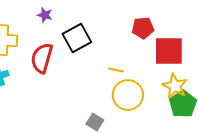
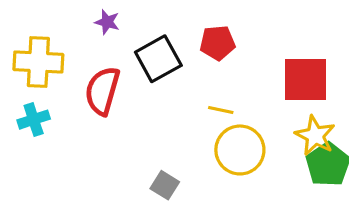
red pentagon: (143, 28) -> (218, 43), moved
gray square: (95, 122) -> (165, 185), moved

